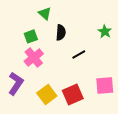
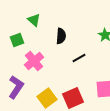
green triangle: (45, 13) -> (34, 20), moved
green square: (31, 36) -> (17, 40), moved

